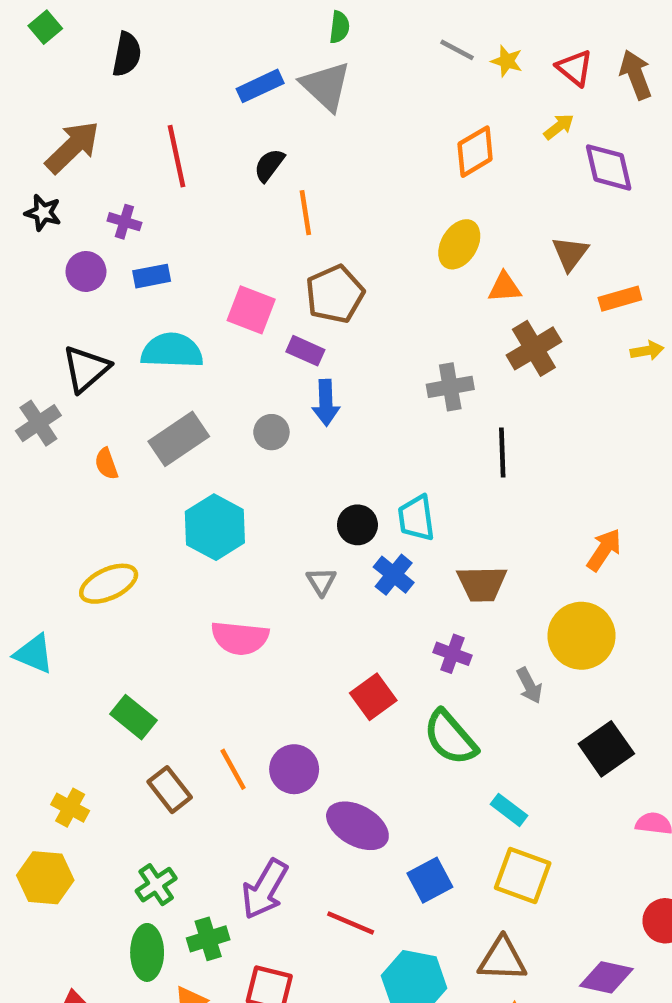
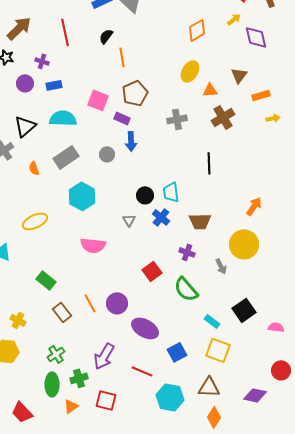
gray cross: (450, 387) -> (177, 119), moved
black square: (606, 749) -> (244, 310), moved

